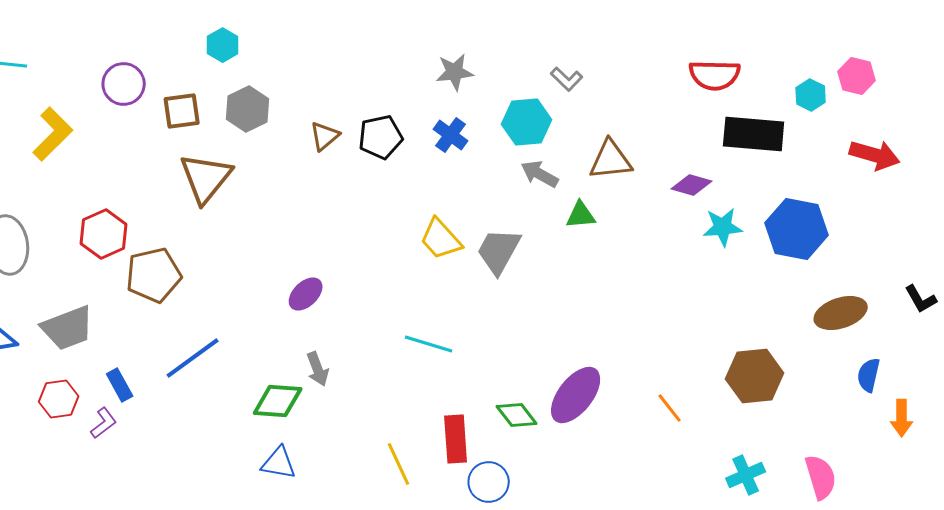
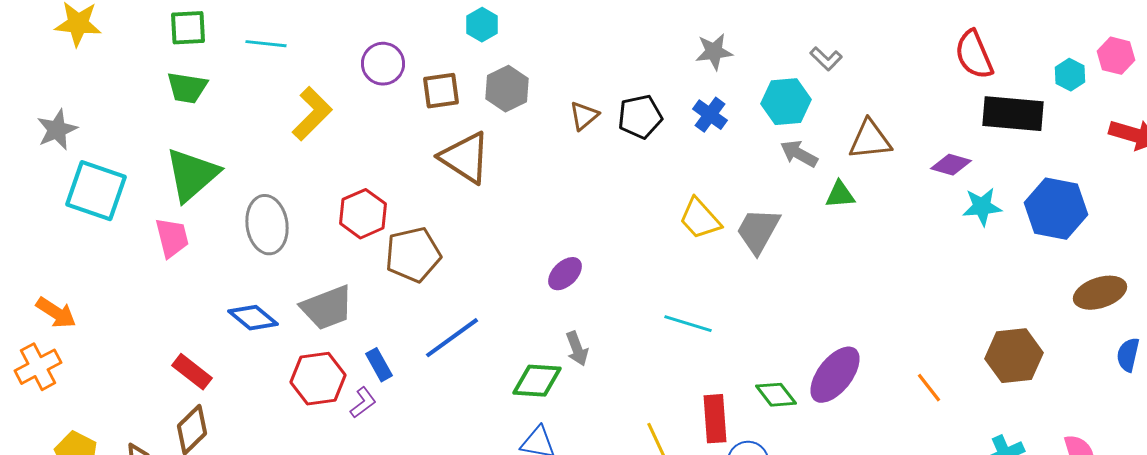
red semicircle: (715, 75) -> (974, 55), turned 66
brown triangle: (206, 178) -> (465, 158), turned -36
red hexagon: (59, 399) -> (318, 379), size x1.4

